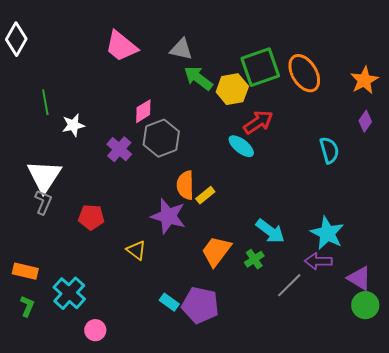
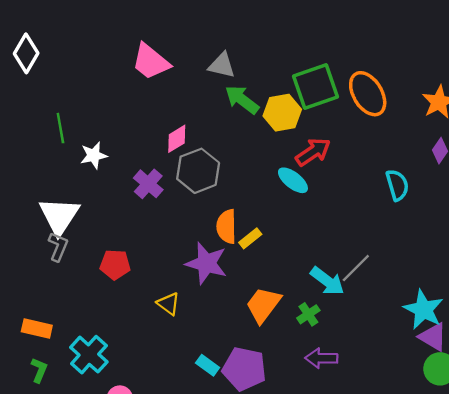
cyan star: (327, 233) -> (423, 310), moved
purple arrow: (318, 261) -> (321, 358), moved
gray line: (289, 285) -> (356, 268), moved

